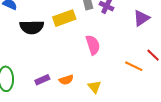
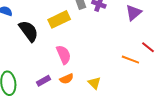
black semicircle: (32, 27) -> (29, 31), turned -120
pink semicircle: (93, 45) -> (64, 55), moved

